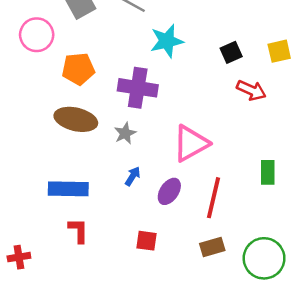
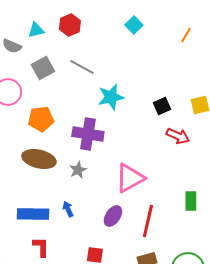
blue arrow: (133, 176) -> (68, 209), moved, turned -56

